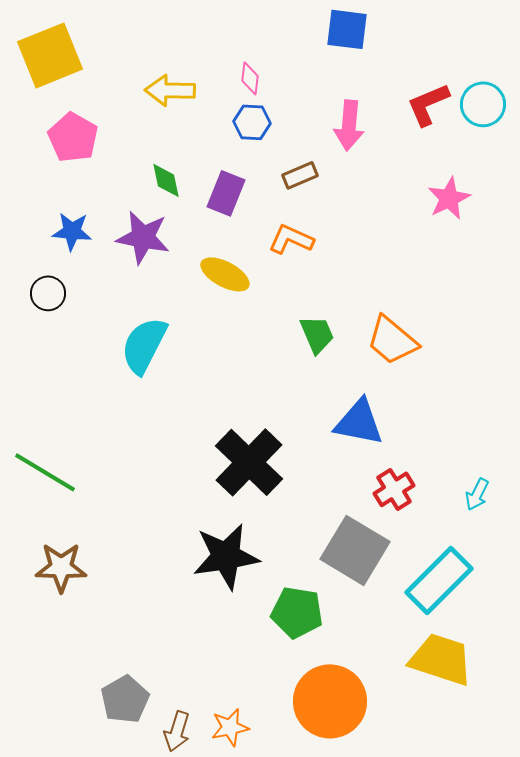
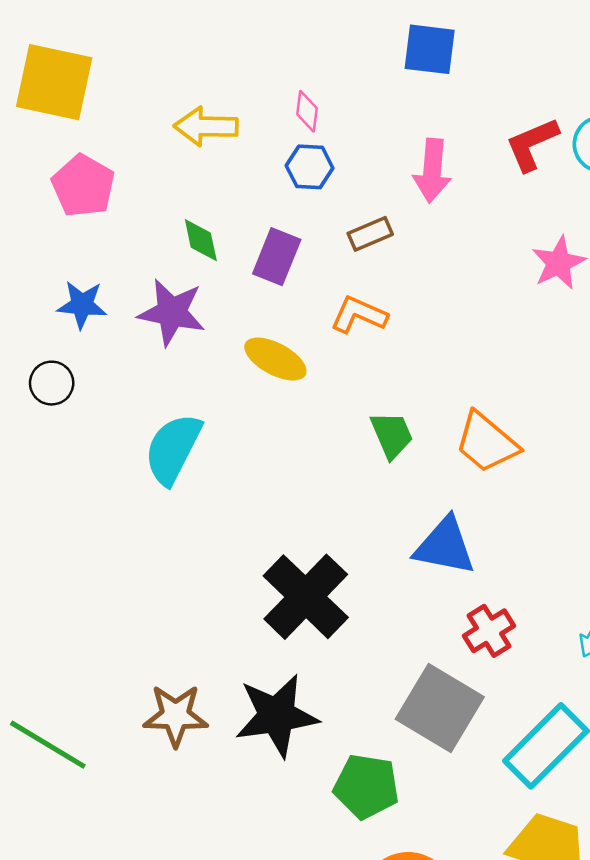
yellow square: (50, 55) -> (54, 82), turned 34
green line: (45, 472) -> (48, 745), moved
brown star: (61, 567) -> (176, 716), moved

